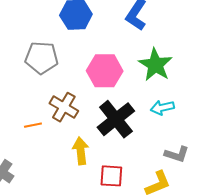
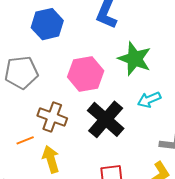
yellow arrow: (81, 151) -> (51, 159), moved

